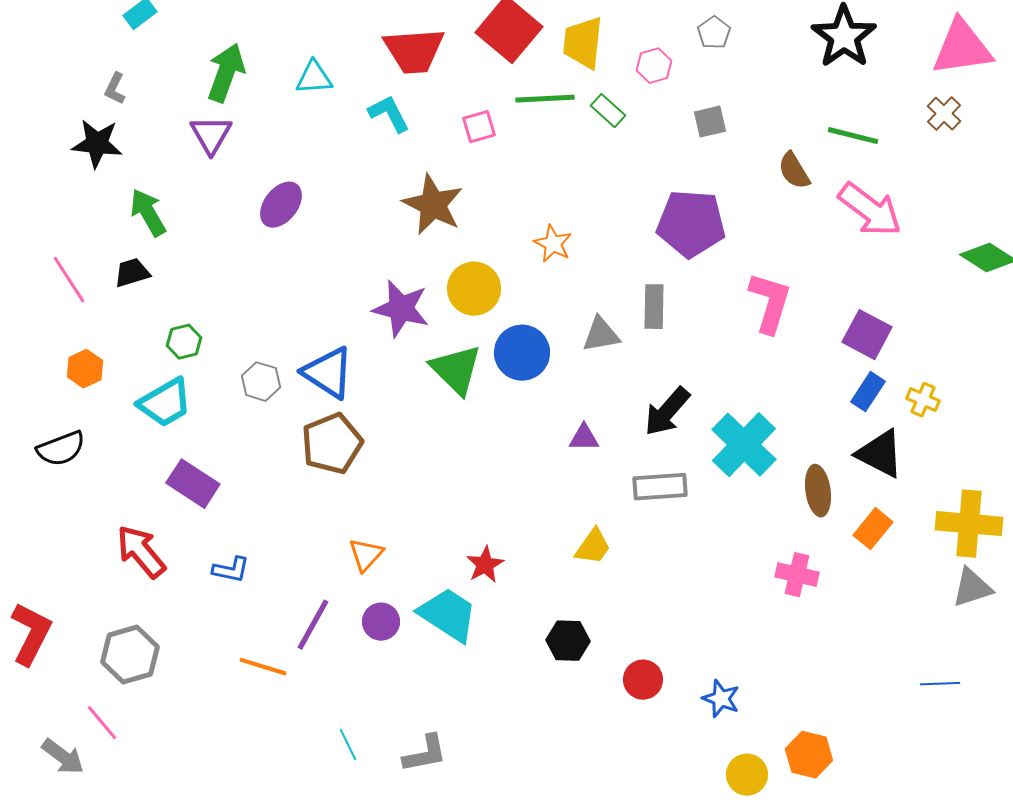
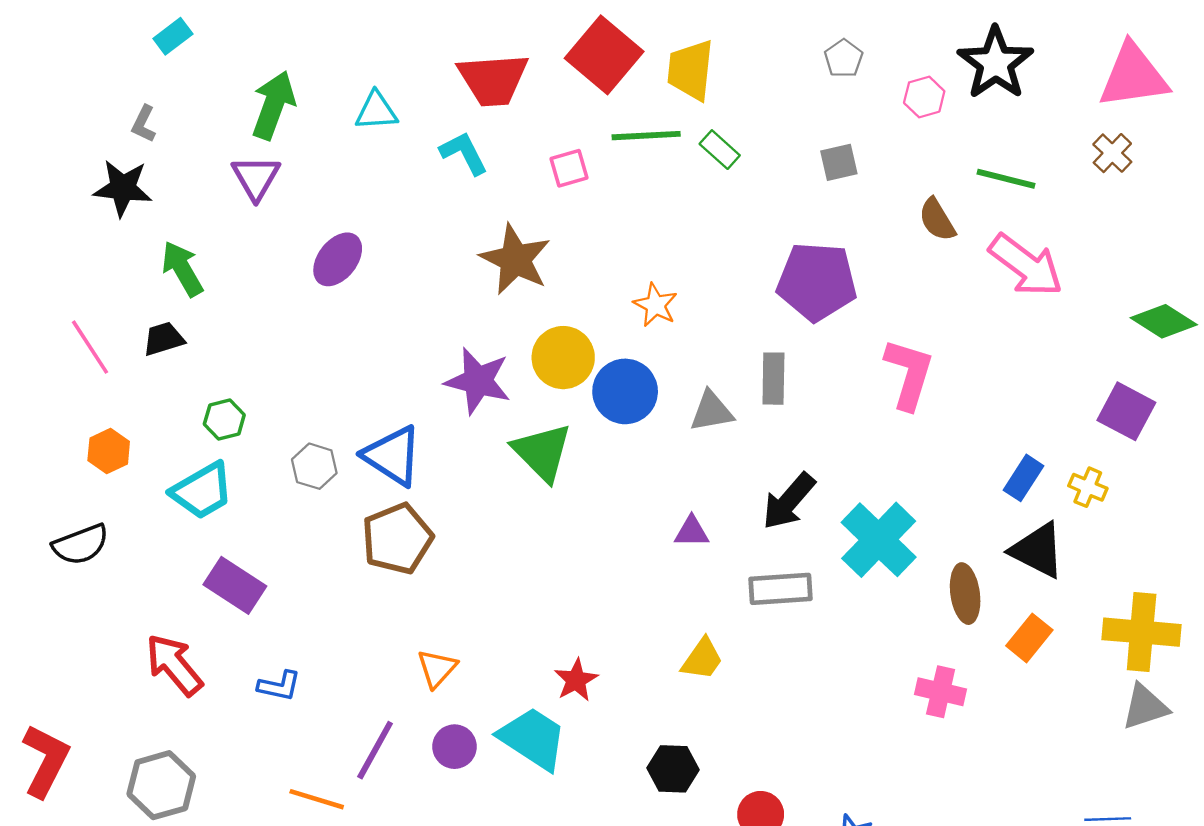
pink hexagon: (654, 66) -> (924, 97), moved
purple square: (867, 335) -> (1126, 411), moved
blue circle: (522, 353) -> (625, 391), moved

